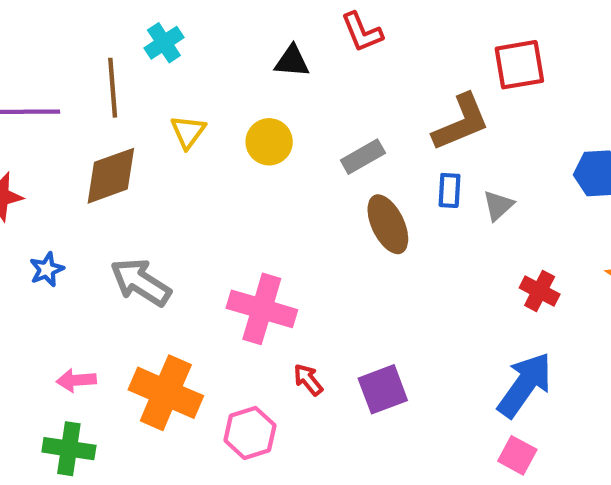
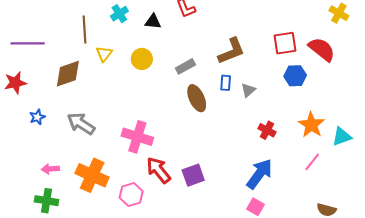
cyan cross: (164, 43) -> (119, 14), moved
red square: (519, 65) -> (285, 43), moved
brown line: (113, 88) -> (84, 30), moved
red arrow: (308, 380) -> (158, 170), size x1.8

